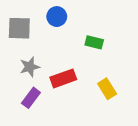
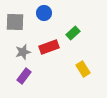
green rectangle: (94, 42) -> (73, 33), turned -56
red rectangle: (63, 78) -> (49, 47), moved

